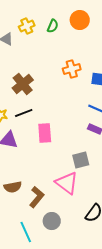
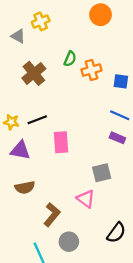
green semicircle: (53, 26) -> (70, 59), moved
brown cross: (23, 84) -> (34, 73), moved
pink triangle: (67, 183) -> (86, 199), size x0.7
brown semicircle: (13, 187) -> (25, 187), moved

